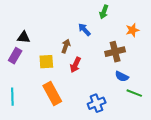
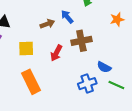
brown arrow: (66, 46) -> (47, 24), moved, turned 48
brown cross: (115, 52) -> (81, 41), moved
blue cross: (97, 103) -> (87, 84), moved

